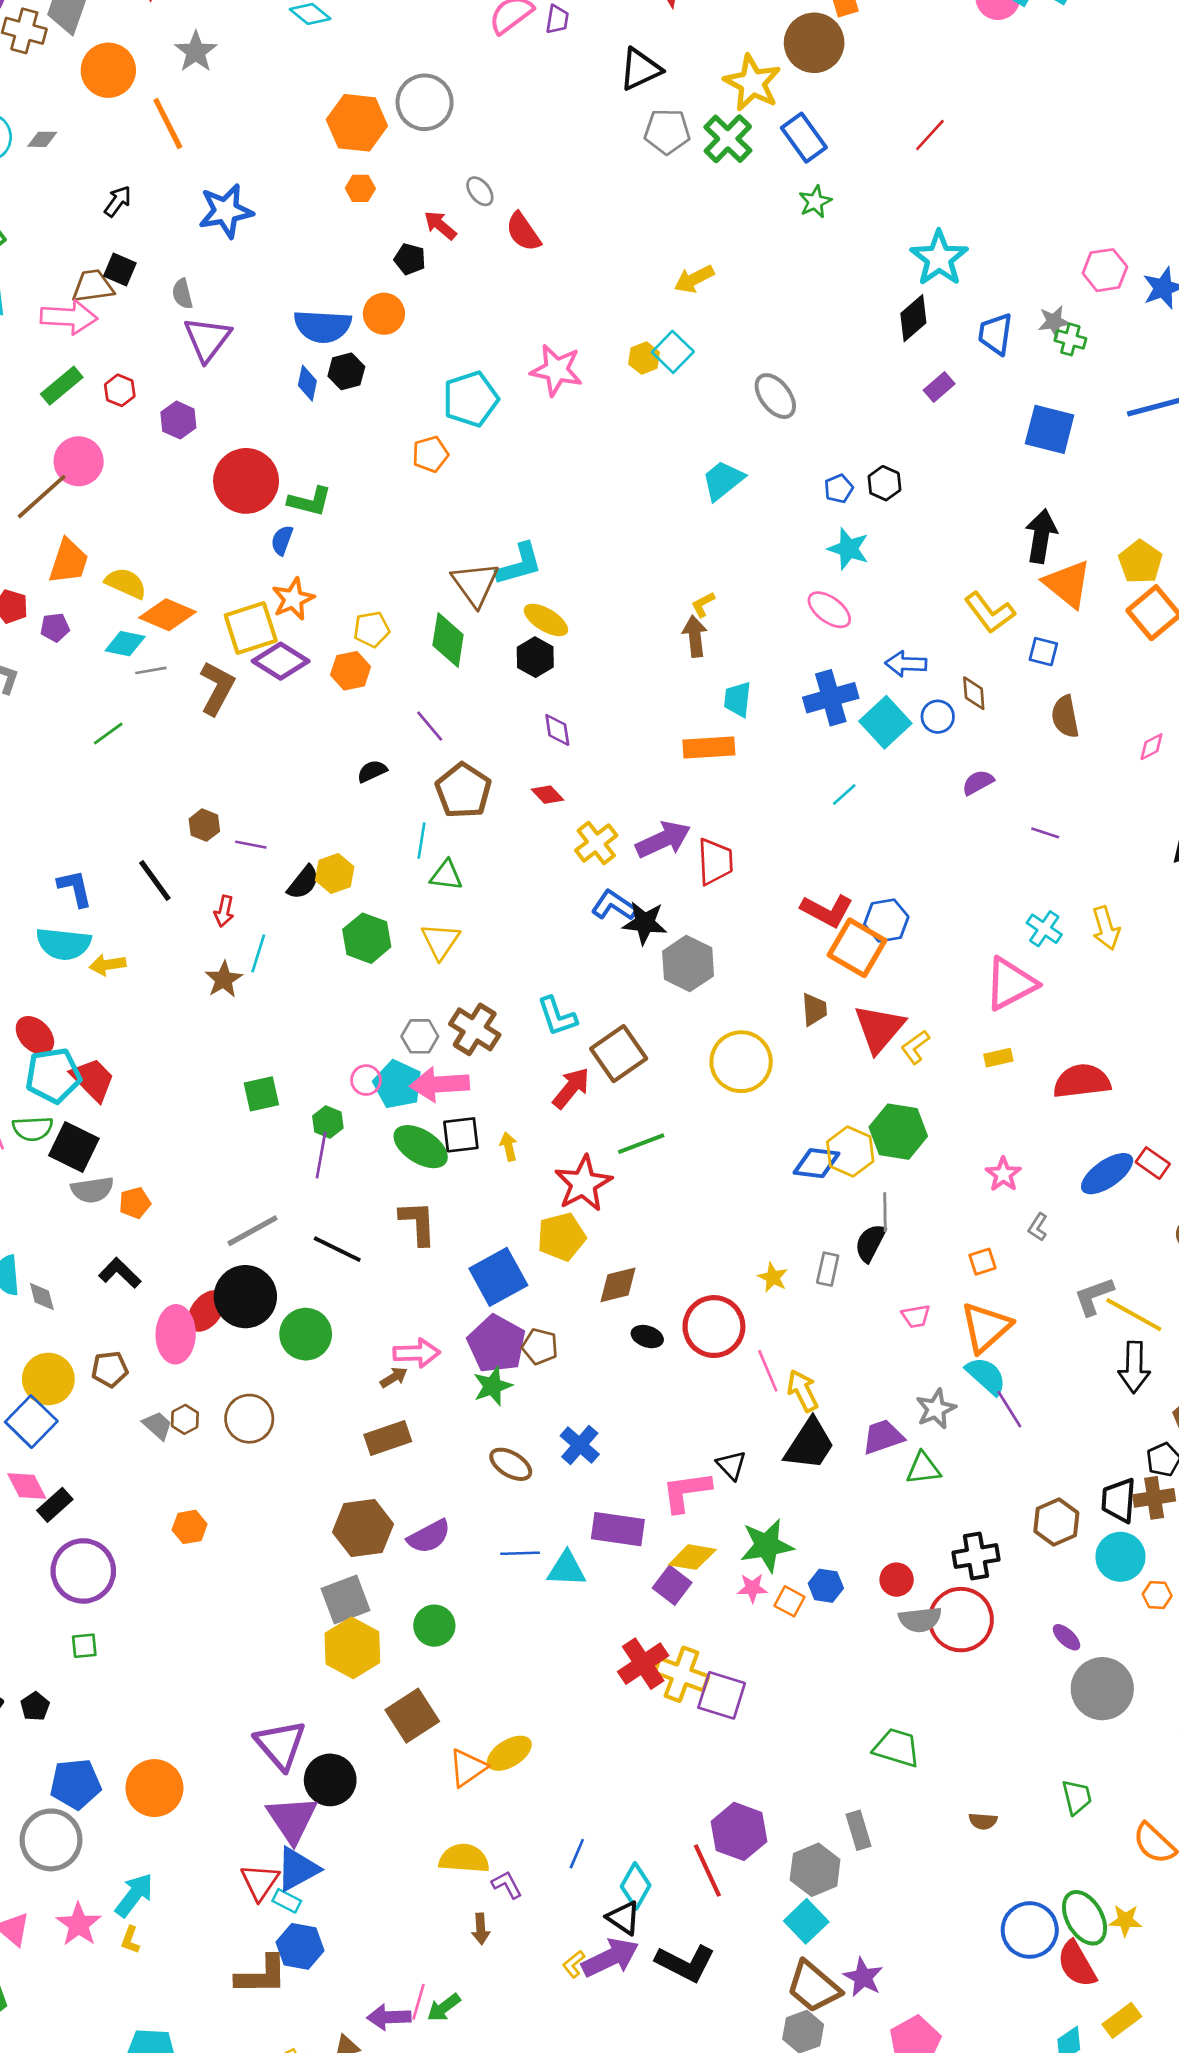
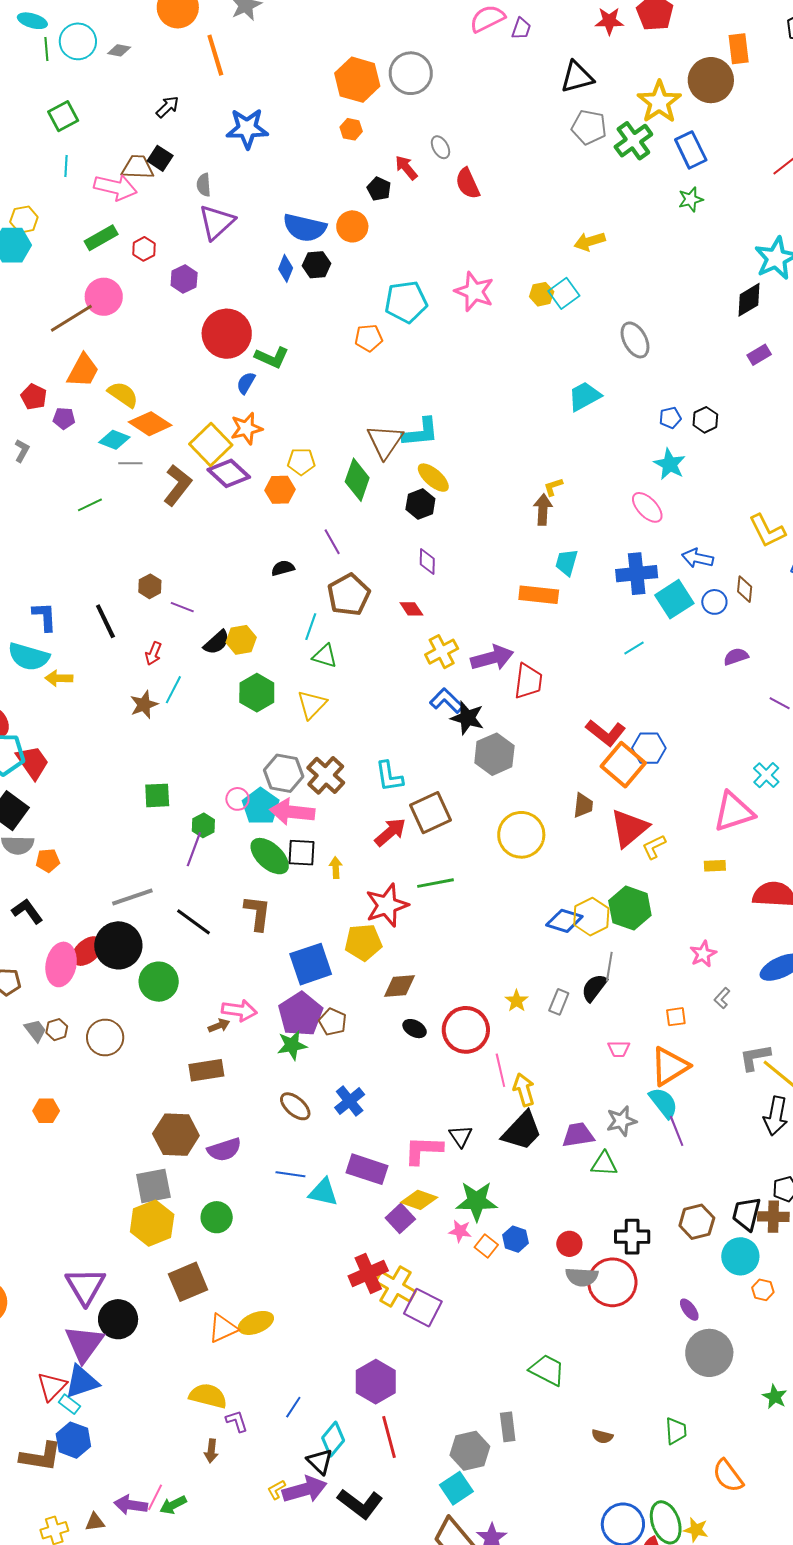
yellow square: (251, 628) -> (211, 445), turned -36
gray hexagon: (420, 1036) -> (284, 773), size x1.4
purple hexagon: (739, 1831) -> (376, 1382), moved

